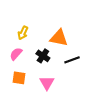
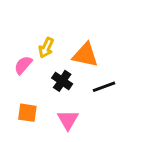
yellow arrow: (23, 33) -> (46, 48), moved
pink semicircle: (16, 54) -> (23, 65), moved

